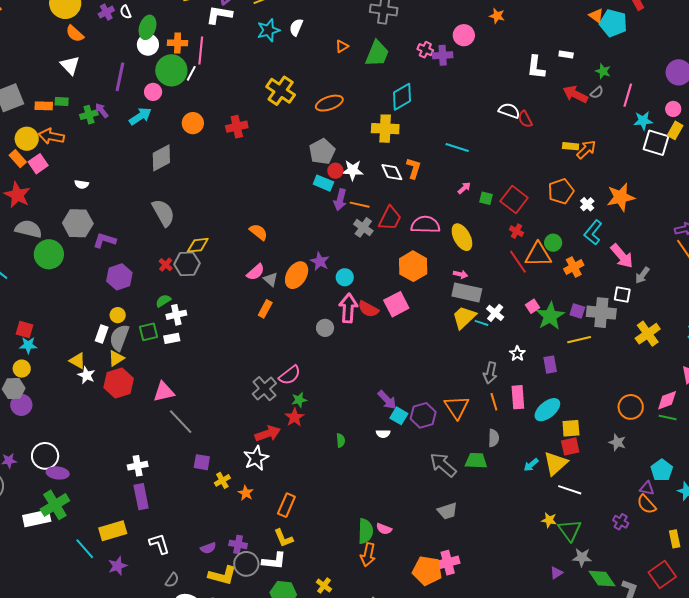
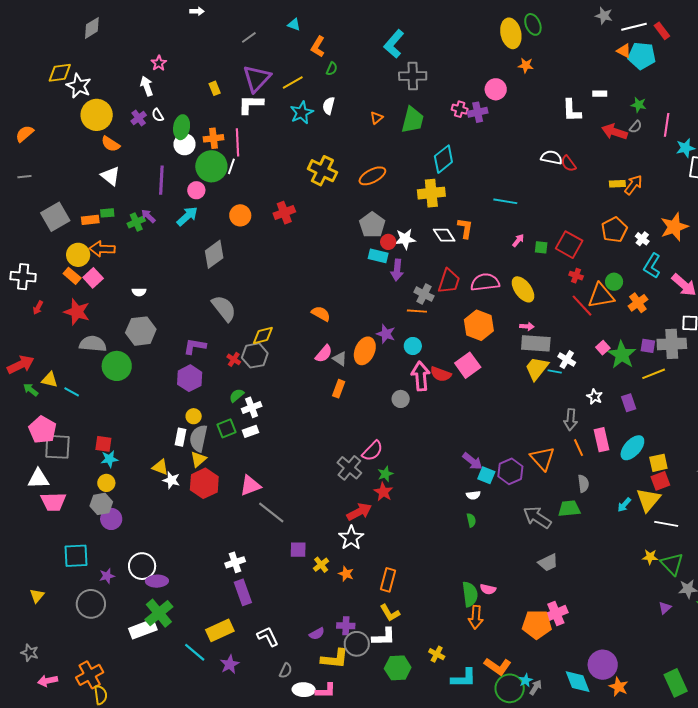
orange line: (360, 205) -> (417, 311), moved
purple L-shape: (105, 240) -> (195, 346), moved
green semicircle: (341, 440) -> (471, 520), moved

